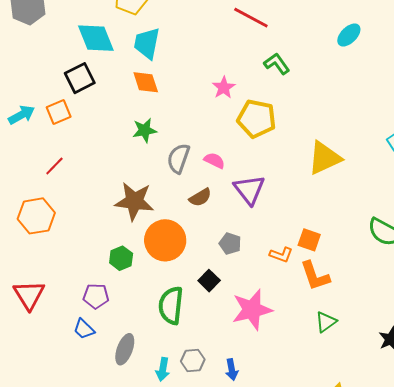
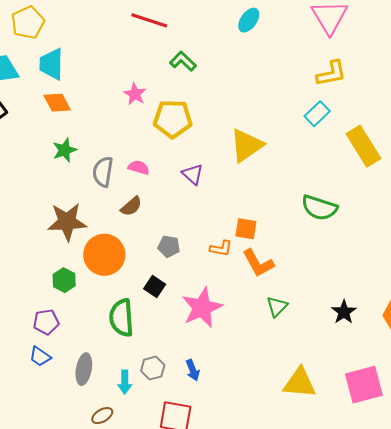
purple triangle: (249, 190) -> (193, 174), moved, size x0.7

